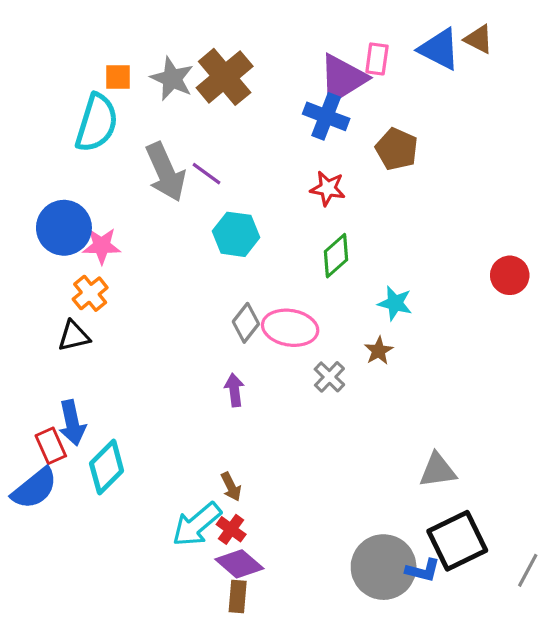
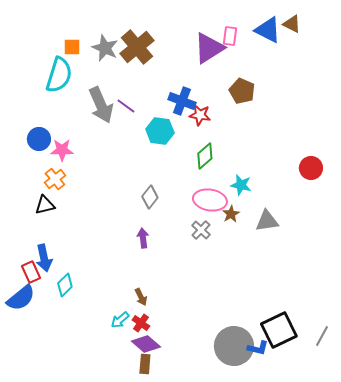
blue cross: (326, 116) -> (182, 101), moved
blue circle: (64, 228) -> (39, 139), size x0.7
cyan hexagon: (236, 234) -> (160, 131), moved
pink ellipse: (290, 328) -> (210, 200), moved
cyan diamond: (107, 467) -> (65, 285), size x0.7
gray triangle: (438, 470) -> (267, 221), moved
cyan arrow: (197, 524) -> (120, 320), size x0.6
gray line: (528, 570) -> (322, 336), moved

